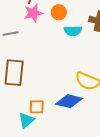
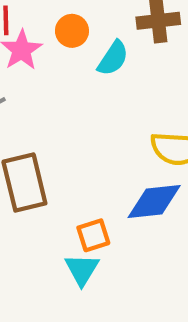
cyan semicircle: (73, 31) -> (113, 58), turned -36

